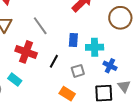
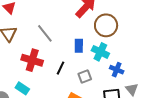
brown circle: (120, 18) -> (106, 25), moved
cyan cross: (95, 47) -> (100, 52), turned 30

